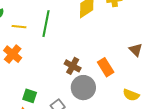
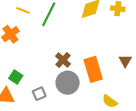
orange rectangle: (106, 67) -> (93, 69), size x1.4

